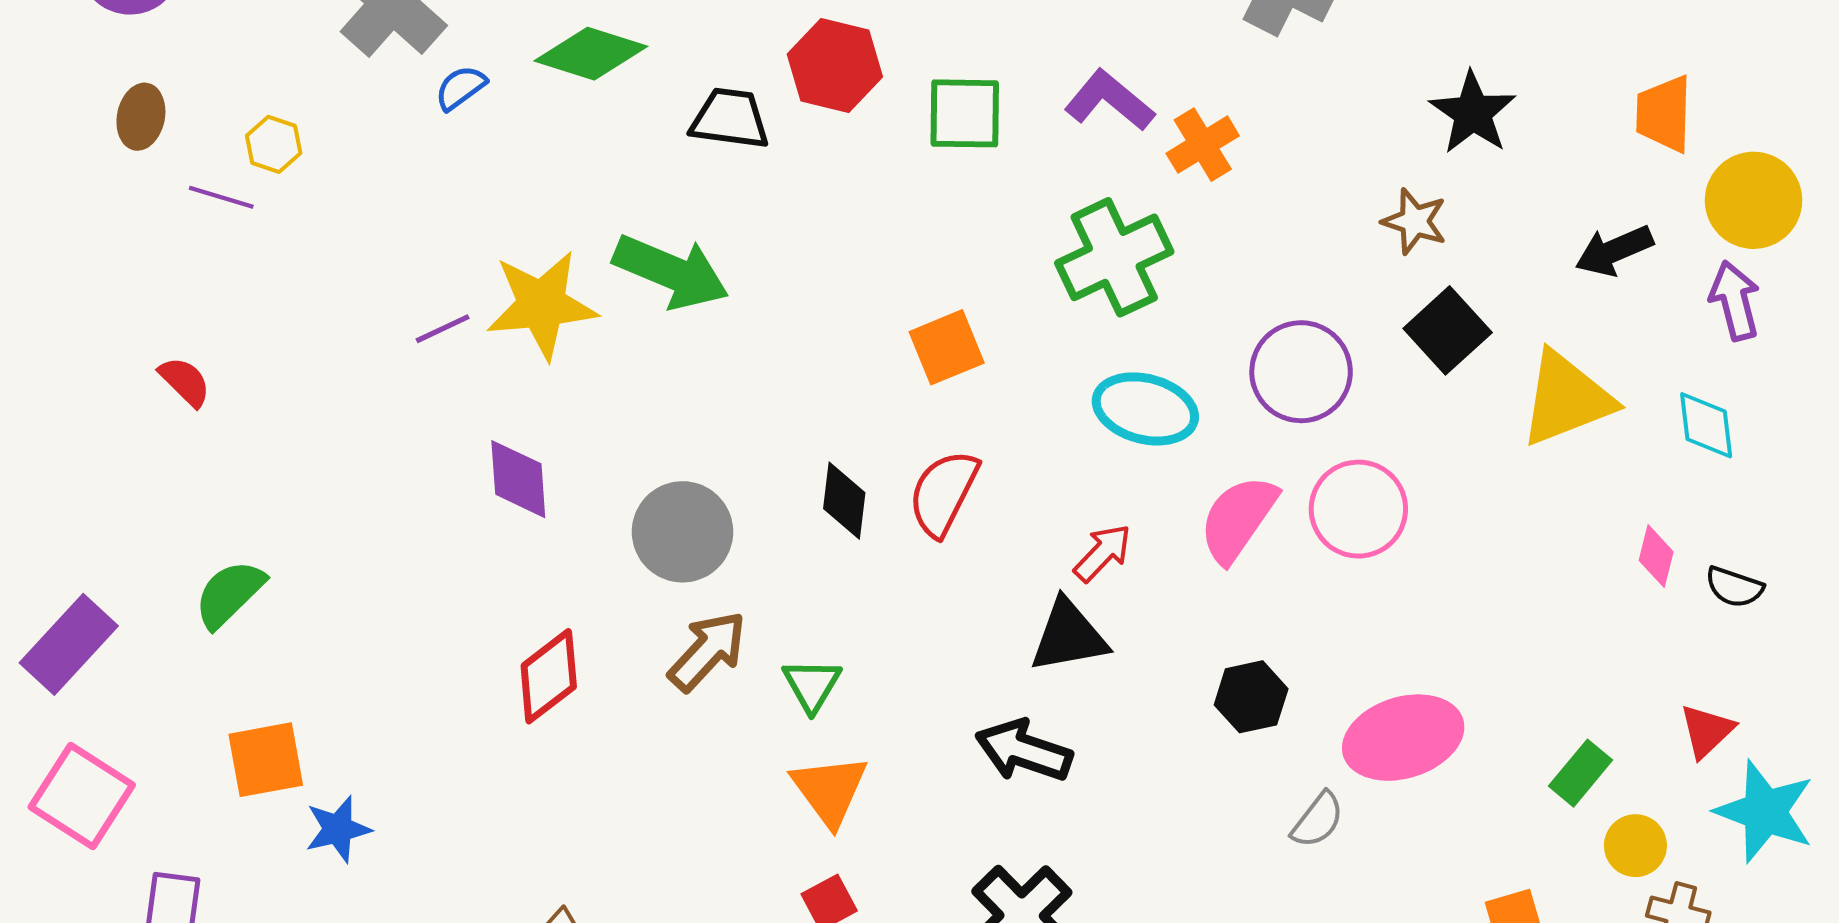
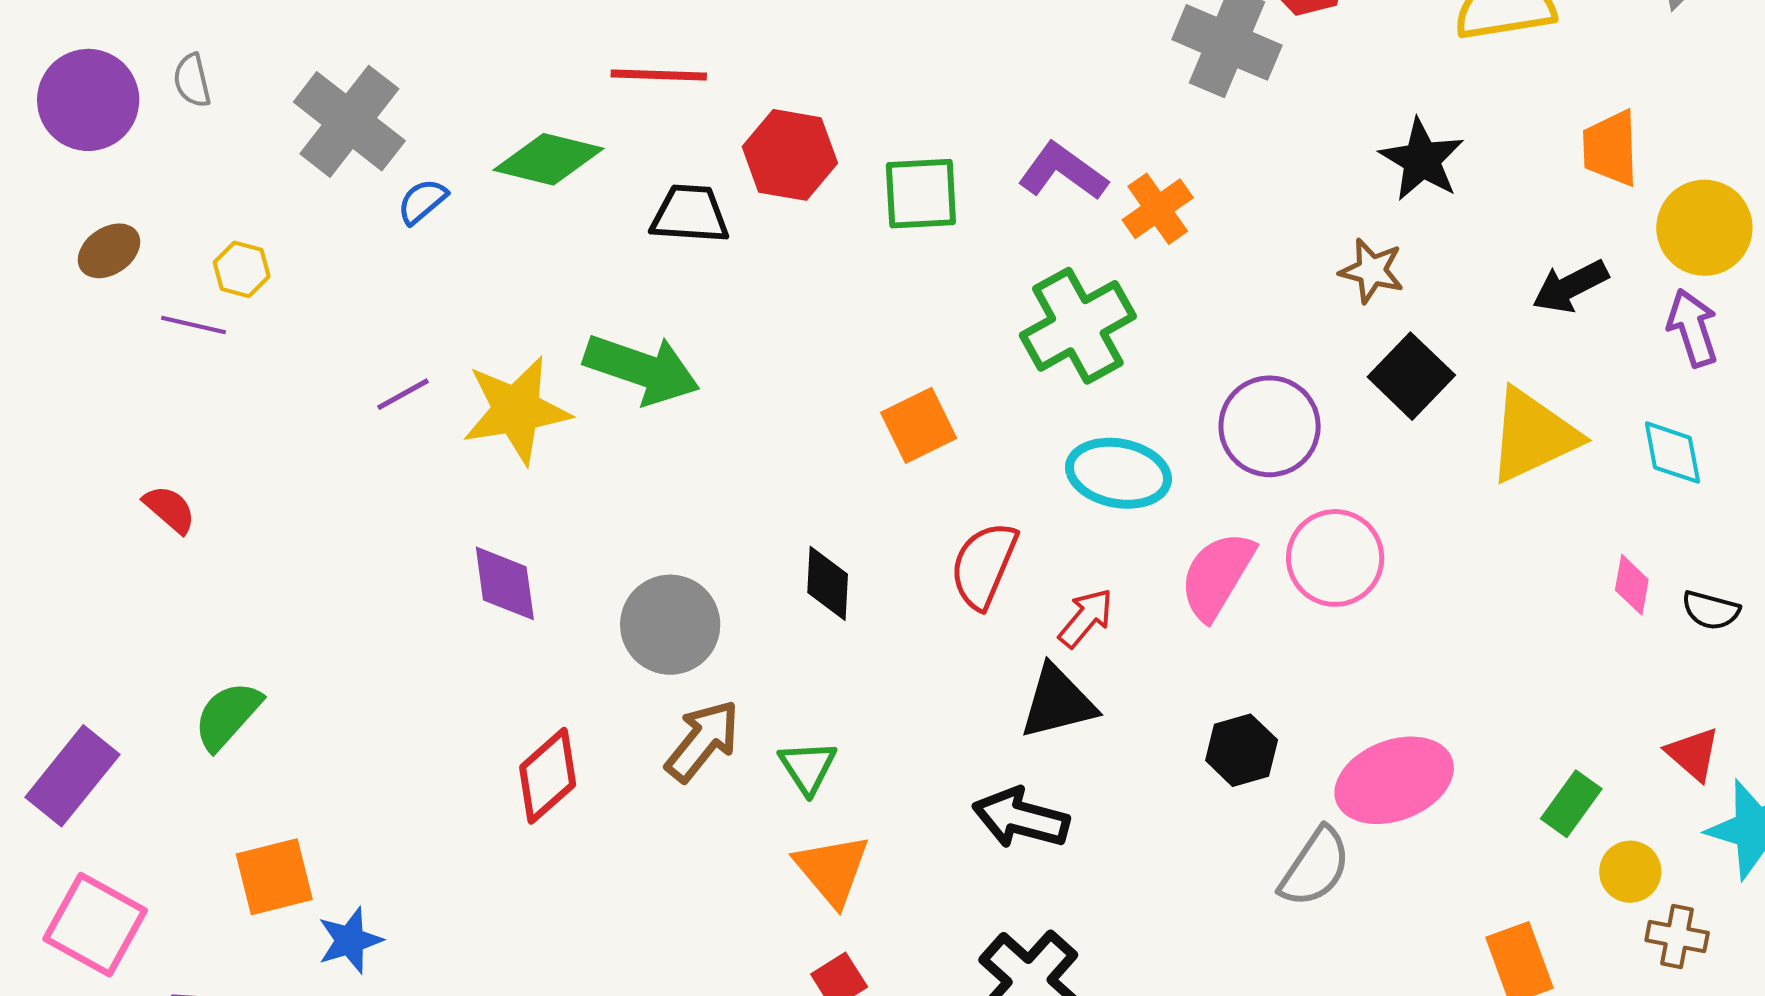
brown ellipse: (141, 117) -> (109, 251), turned 48
purple line: (443, 329) -> (403, 394), moved
red semicircle: (943, 493) -> (984, 565), moved
red triangle: (1707, 731) -> (1693, 754), turned -32
gray semicircle: (1318, 820) -> (1315, 867), size x1.4

